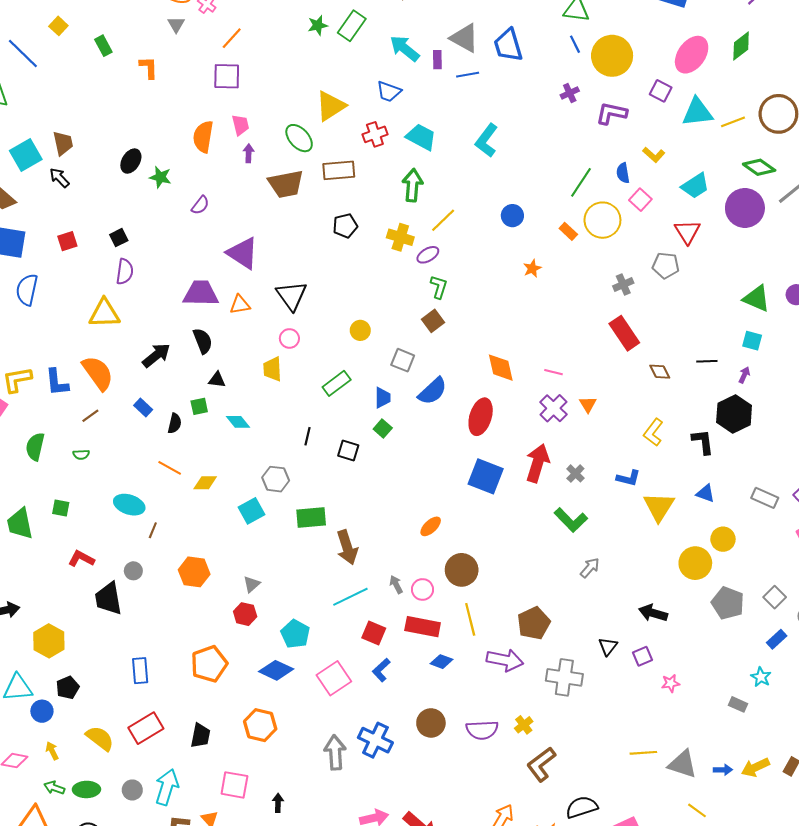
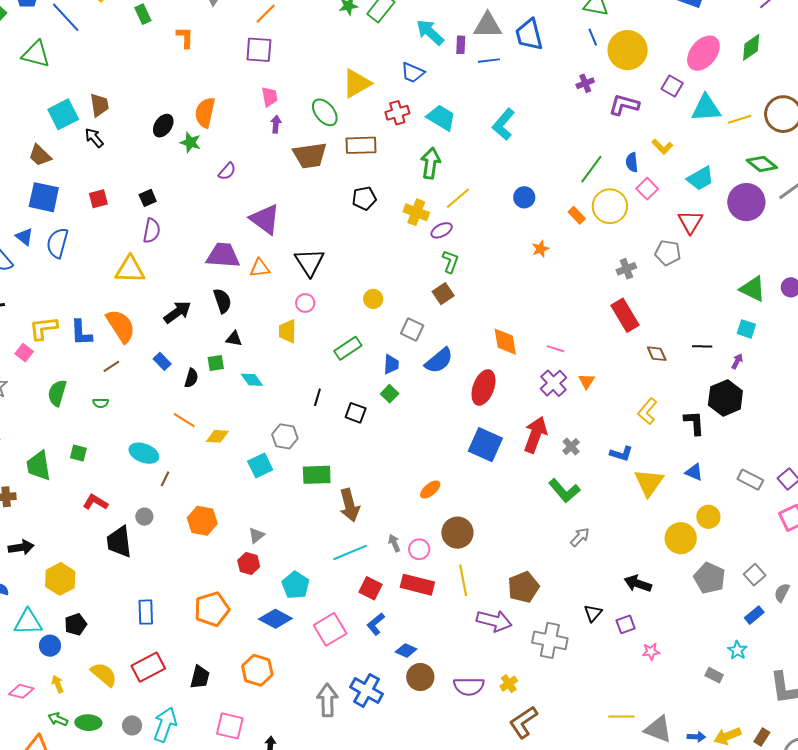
gray triangle: (464, 38) -> (488, 25), turned -32
orange semicircle: (203, 137) -> (205, 113), moved
blue diamond: (441, 662) -> (406, 650), moved

